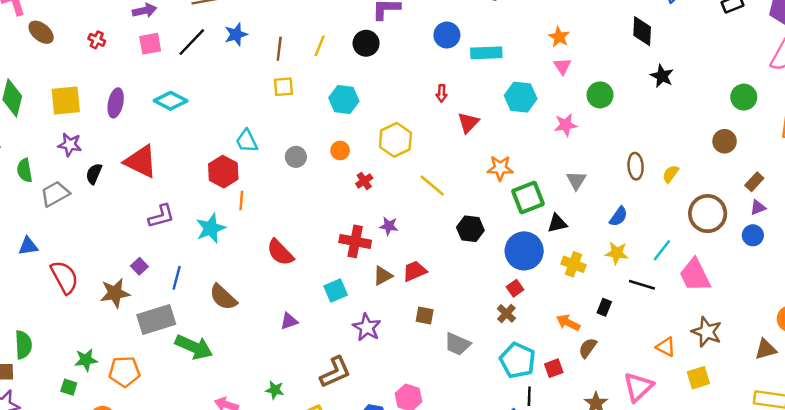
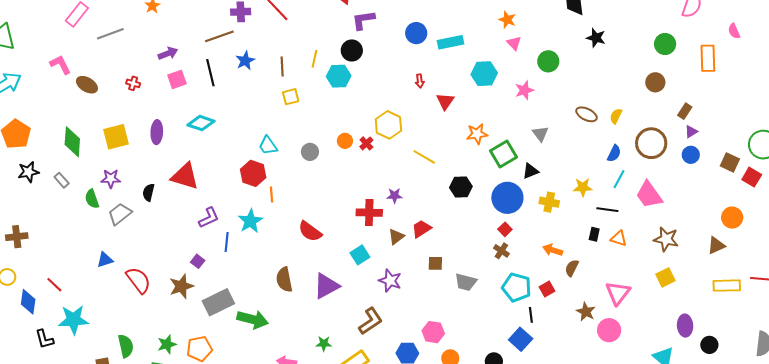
black line: (192, 42) -> (210, 73), turned -48
cyan hexagon: (344, 99) -> (339, 76), moved
purple star: (70, 145) -> (111, 179), moved
brown ellipse: (636, 166) -> (587, 114), turned -50
red cross: (364, 181) -> (366, 143), moved
blue semicircle: (618, 217) -> (614, 153), moved
blue line: (177, 278) -> (227, 242), moved
brown semicircle: (223, 297) -> (284, 280), moved, turned 45
black rectangle: (604, 307) -> (594, 234), moved
purple triangle: (289, 321) -> (326, 286), size x1.8
green semicircle: (23, 345) -> (126, 346), moved
orange triangle: (666, 347) -> (619, 238), moved

